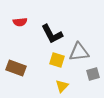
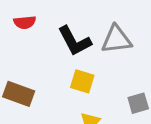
gray triangle: (79, 52) -> (116, 39), moved

